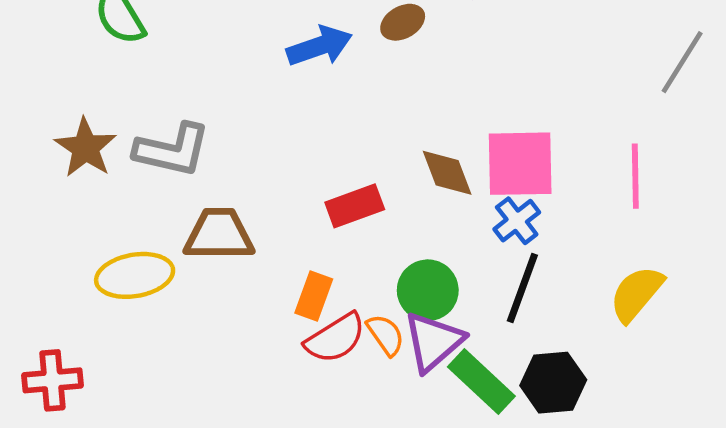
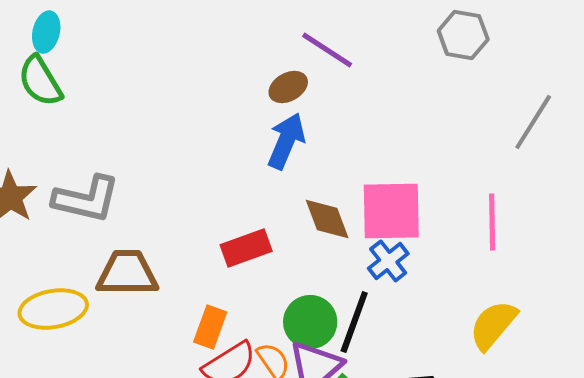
blue arrow: (319, 46) -> (286, 141), moved, turned -48
black line: (522, 288) -> (354, 322), moved

